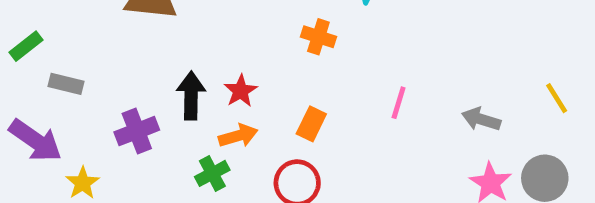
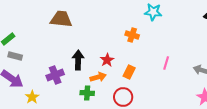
gray rectangle: (66, 84) -> (15, 56), moved
red star: (241, 91) -> (107, 60), moved
green cross: (212, 173) -> (87, 93), turned 32

